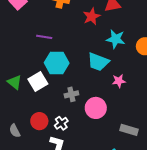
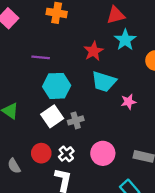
red star: (92, 16) -> (94, 51), moved
cyan star: (116, 39) -> (125, 40), moved, turned 30
white square: (38, 82) -> (52, 116), moved
pink circle: (96, 108) -> (103, 153), moved

